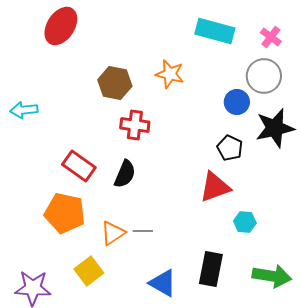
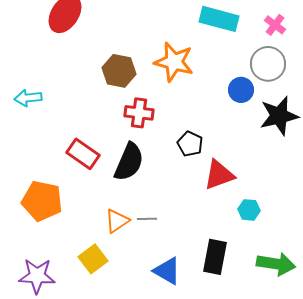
orange star: (170, 74) -> (174, 62), size x1.4
black pentagon: (230, 148) -> (190, 144), moved
black semicircle: (125, 174) -> (129, 162), size x1.4
orange pentagon: (65, 213) -> (42, 201), moved

